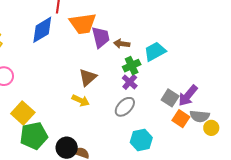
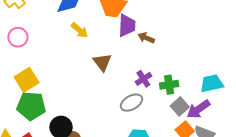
cyan trapezoid: (155, 51) -> (212, 83), moved
green cross: (132, 66) -> (169, 85), moved
brown triangle: (88, 77) -> (102, 62), turned -42
yellow arrow: (81, 100) -> (79, 30), moved

